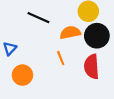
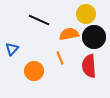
orange circle: (22, 75) -> (34, 71), moved

